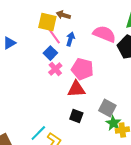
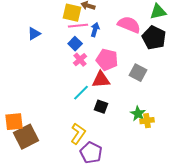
pink line: (53, 35) -> (78, 26), turned -60
gray square: (107, 108) -> (138, 73), moved
cyan line: (38, 133) -> (81, 93), moved

